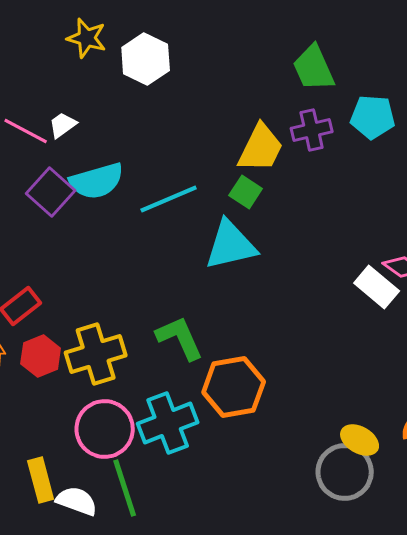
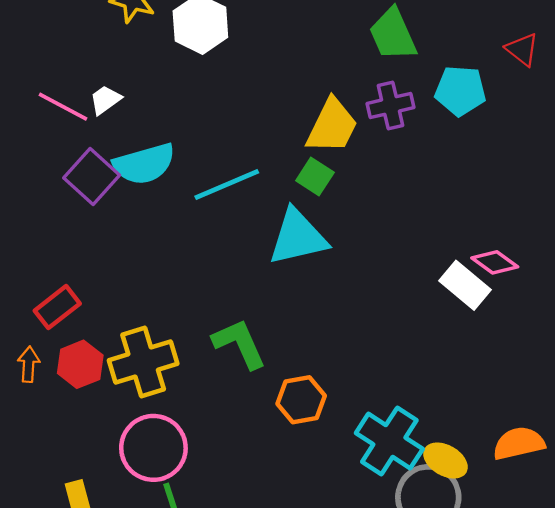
orange hexagon: (234, 387) -> (301, 400), size x0.7
cyan cross: (168, 423) -> (389, 441), moved, turned -36

